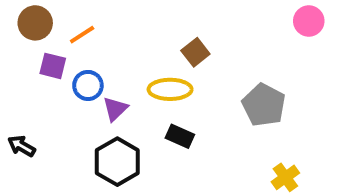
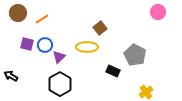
purple square: (53, 66) -> (27, 44), moved
black rectangle: (180, 136) -> (113, 71), moved

